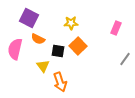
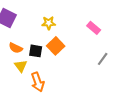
pink rectangle: (116, 28) -> (94, 28), turned -72
orange semicircle: (38, 39) -> (16, 48), moved

